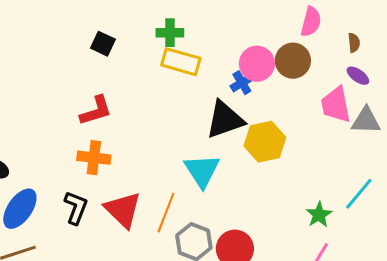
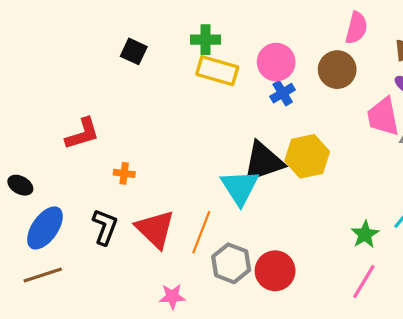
pink circle: (257, 64) -> (276, 62), moved
red L-shape: (96, 111) -> (82, 134), moved
black triangle: (225, 120) -> (263, 162), moved
orange cross: (94, 158) -> (124, 173), size x0.6

